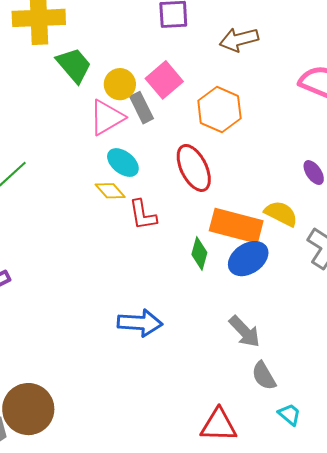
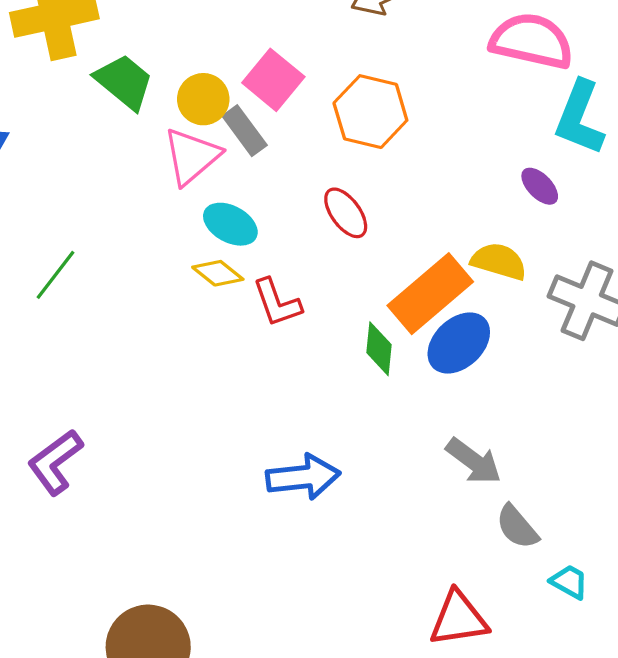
red ellipse: (194, 168) -> (346, 213), size x0.7
orange rectangle: (236, 226) -> (430, 294), turned -45

